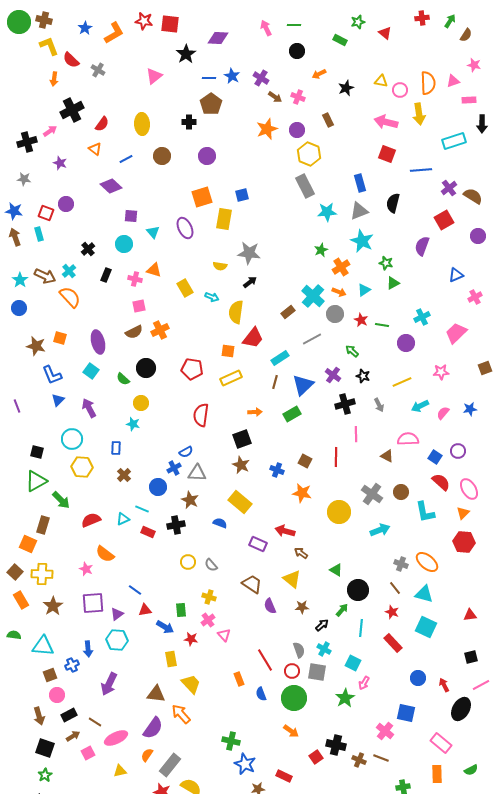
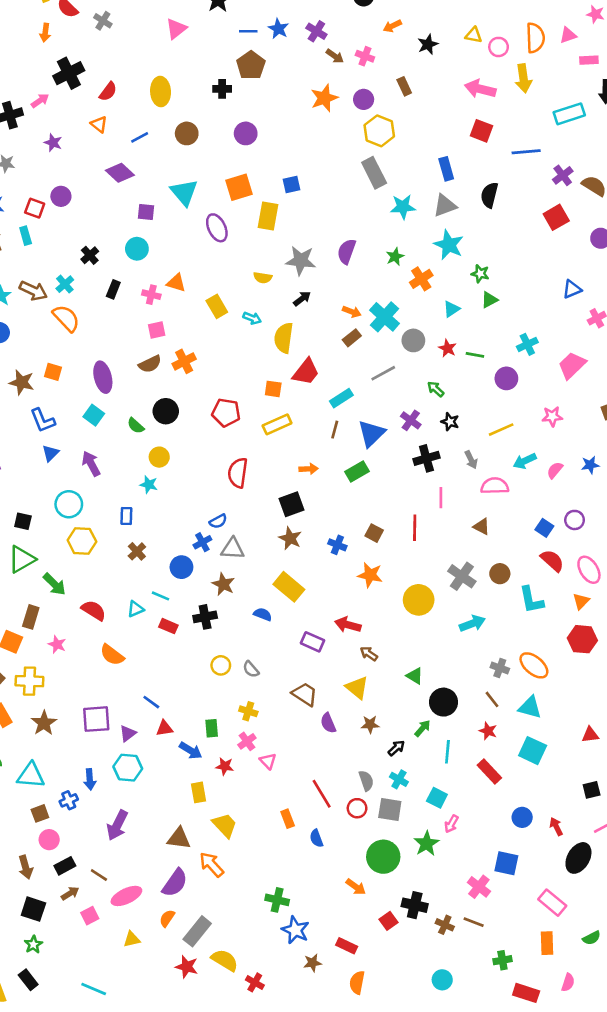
cyan triangle: (153, 232) -> (184, 192), moved, size x1.6
purple semicircle: (422, 246) -> (347, 251), moved
orange arrow: (339, 292) -> (352, 312), moved
pink semicircle: (408, 439) -> (495, 486), moved
red semicircle: (91, 520) -> (94, 610), turned 54
pink star: (86, 569) -> (57, 644), moved
green circle: (294, 698) -> (383, 857), moved

